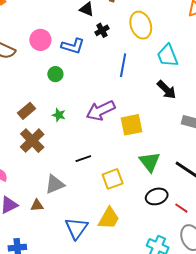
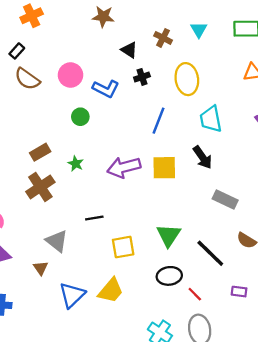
yellow square: (131, 125) -> (164, 168), moved
gray triangle: (55, 184) -> (57, 241), turned 50
brown triangle: (37, 205) -> (41, 268), moved, turned 48

